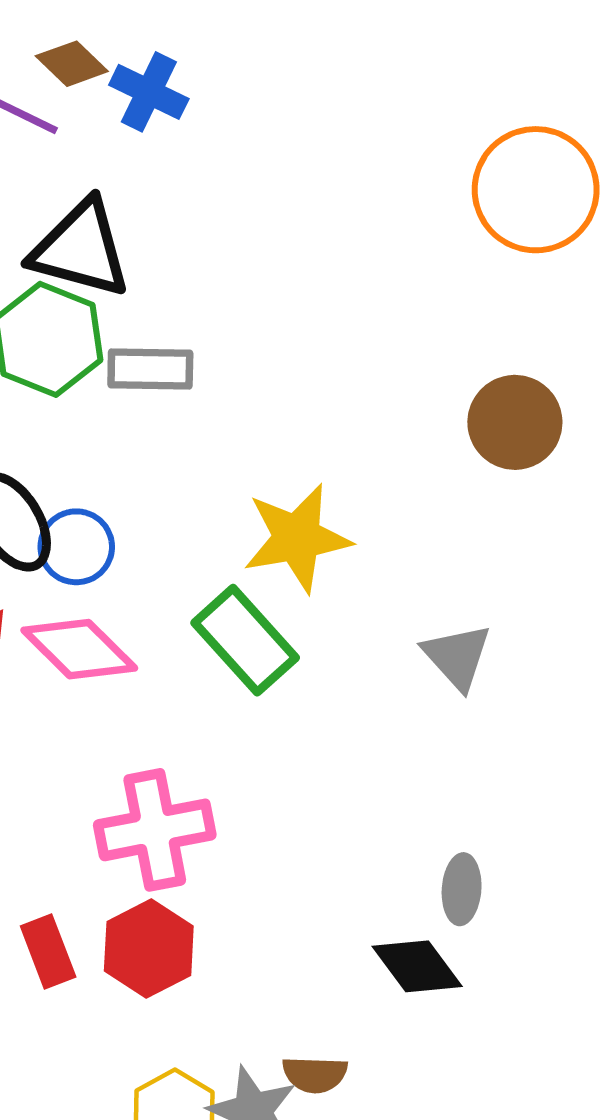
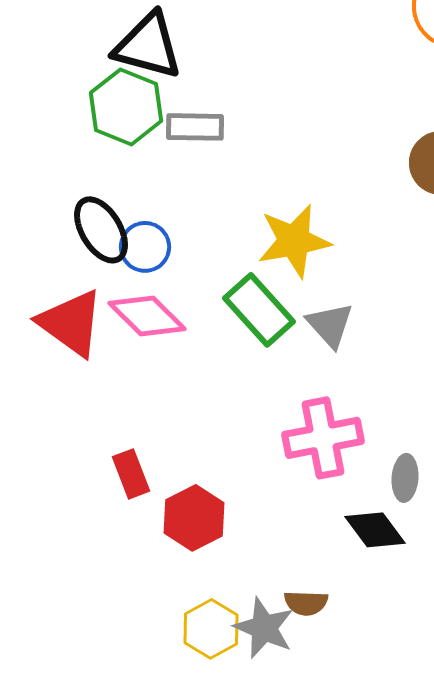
gray triangle: (457, 657) -> (330, 325), moved
pink cross: (155, 830) -> (323, 438), moved
red rectangle: (48, 951) -> (131, 474), moved

